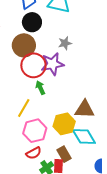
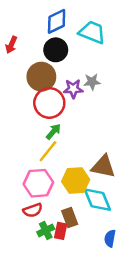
purple star: (52, 64) -> (73, 89), moved, size x0.7
green arrow: (40, 88) -> (53, 132), turned 56
yellow line: (24, 108) -> (48, 151), moved

